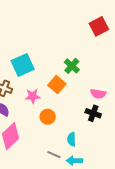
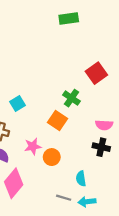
red square: (99, 26) -> (96, 73), moved
cyan square: (23, 65) -> (17, 104), size x0.6
pink star: (33, 96) -> (33, 146), moved

